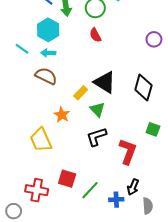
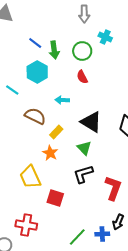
cyan arrow: (48, 53) -> (62, 100), moved
yellow rectangle: (81, 93) -> (56, 132), moved
red square: (67, 179) -> (55, 198), moved
green line: (90, 190) -> (77, 237), moved

